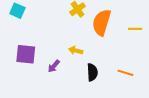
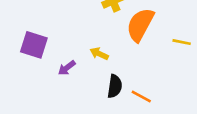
orange line: (125, 73) -> (141, 96), moved

